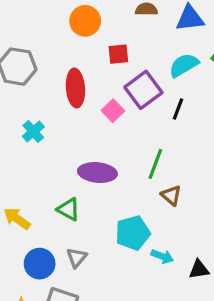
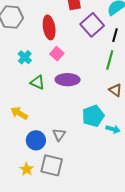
pink square: (113, 111) -> (57, 54), moved
green line: (155, 164) -> (110, 60), moved
green triangle: (69, 209) -> (38, 82), moved

